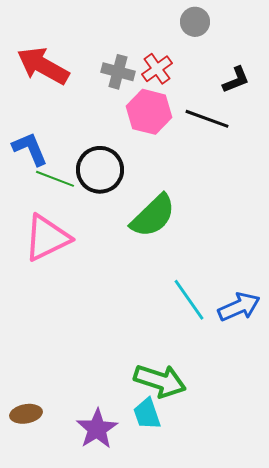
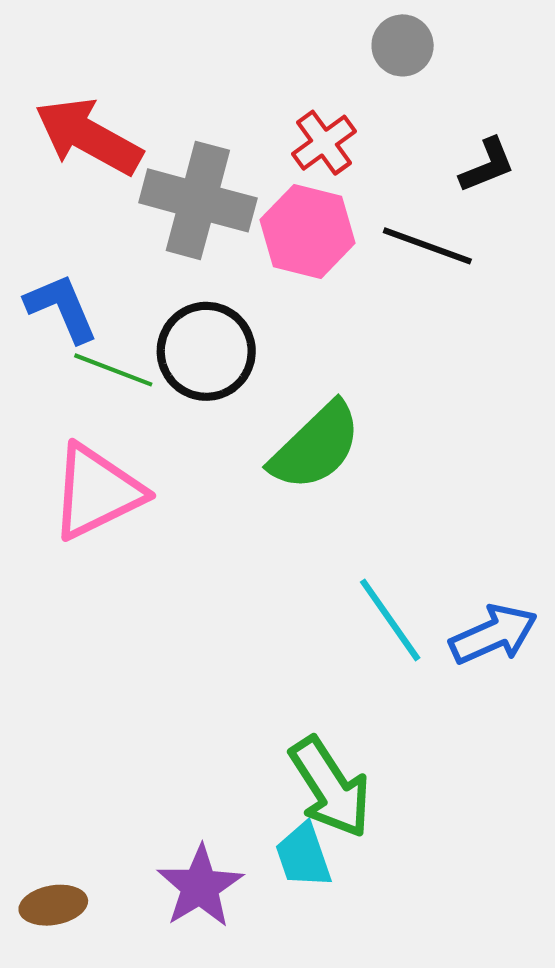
gray cross: (118, 72) -> (198, 200), moved, size x1.6
green arrow: (160, 381) -> (330, 787), turned 39
brown ellipse: (26, 414) -> (53, 905), moved

